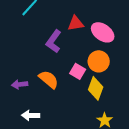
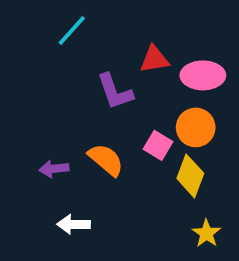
pink ellipse: (103, 32) -> (203, 75), turned -35
purple L-shape: (54, 41) -> (115, 92), turned -55

